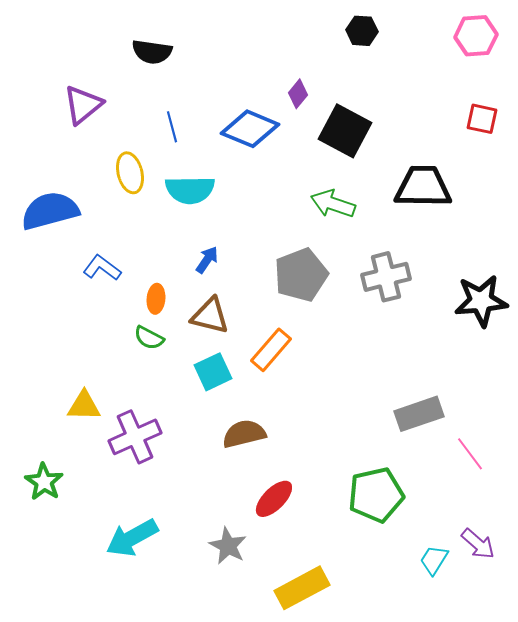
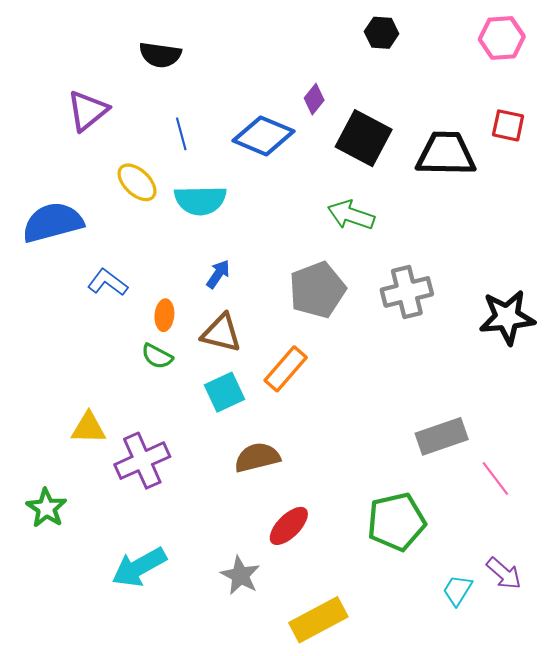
yellow ellipse: (130, 173) -> (137, 182), turned -33
black trapezoid: (423, 187) -> (446, 154), moved

